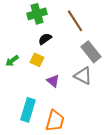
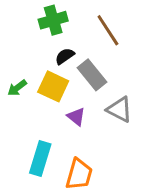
gray rectangle: (91, 52) -> (92, 75), moved
yellow square: (37, 60) -> (53, 86), size x1.5

